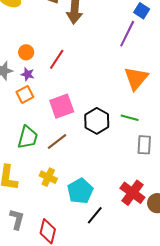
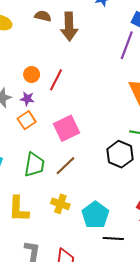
orange circle: (26, 52) -> (32, 75), moved
black hexagon: (97, 121) -> (120, 154), moved
black line: (95, 215) -> (113, 238), turned 60

